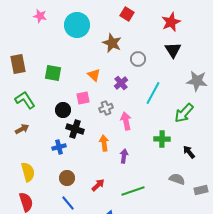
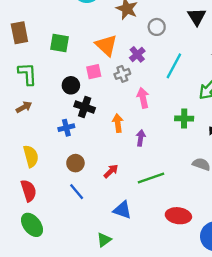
orange triangle: (94, 75) -> (106, 45), size x1.5
green L-shape: (25, 100) -> (27, 74), turned 30
gray cross: (106, 108) -> (122, 74), moved

